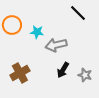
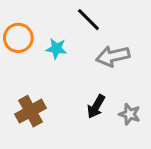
black line: (78, 13) -> (88, 20), moved
gray arrow: (56, 45) -> (113, 56), moved

